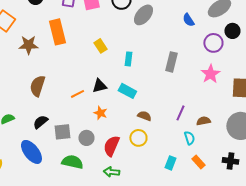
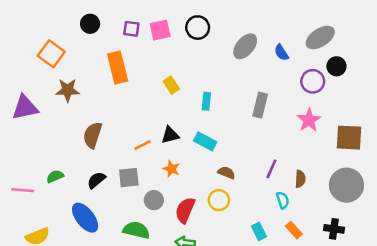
gray ellipse: (143, 15) -> (245, 46), moved
brown star: (28, 45) -> (68, 90), moved
brown semicircle: (203, 121) -> (300, 179), turned 104
gray square: (62, 132) -> (129, 178), moved
cyan rectangle: (170, 163) -> (259, 231), turned -48

